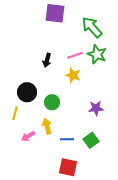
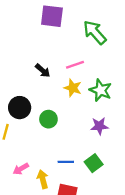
green star: (97, 54) -> (101, 90), moved
black arrow: (47, 60) -> (43, 71), turned -64
yellow arrow: (47, 126) -> (43, 179), moved
pink arrow: (28, 136) -> (21, 169), moved

